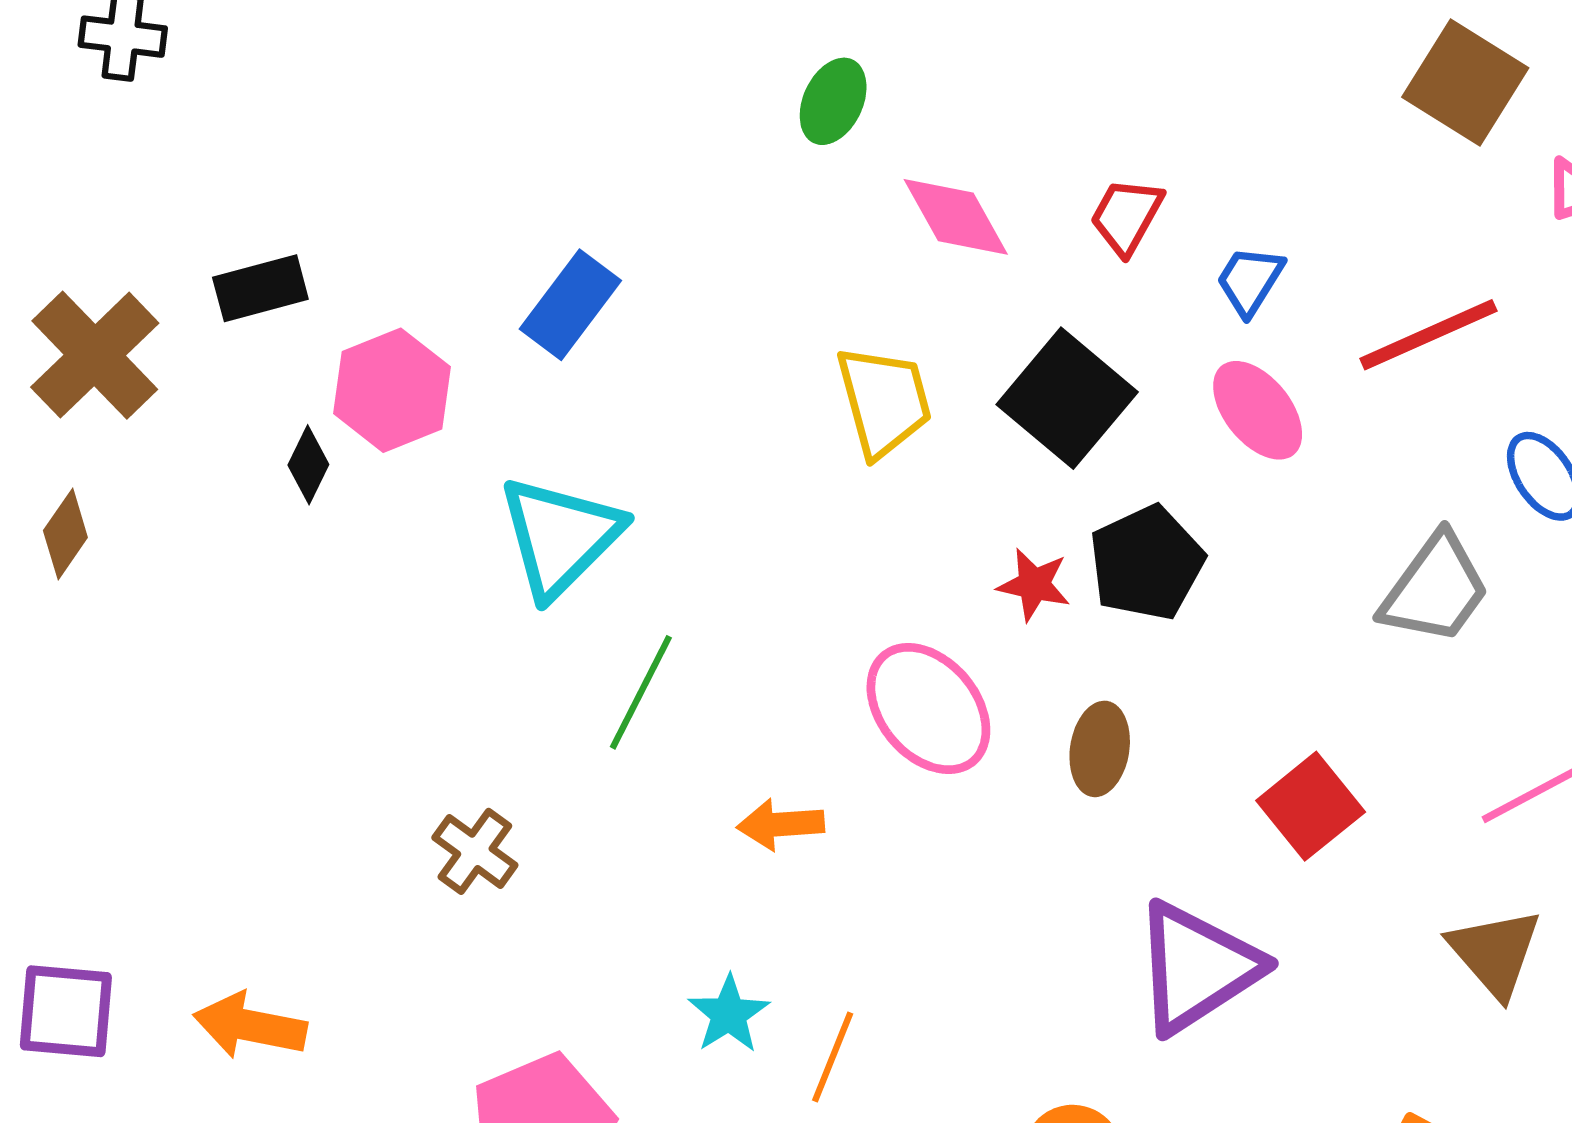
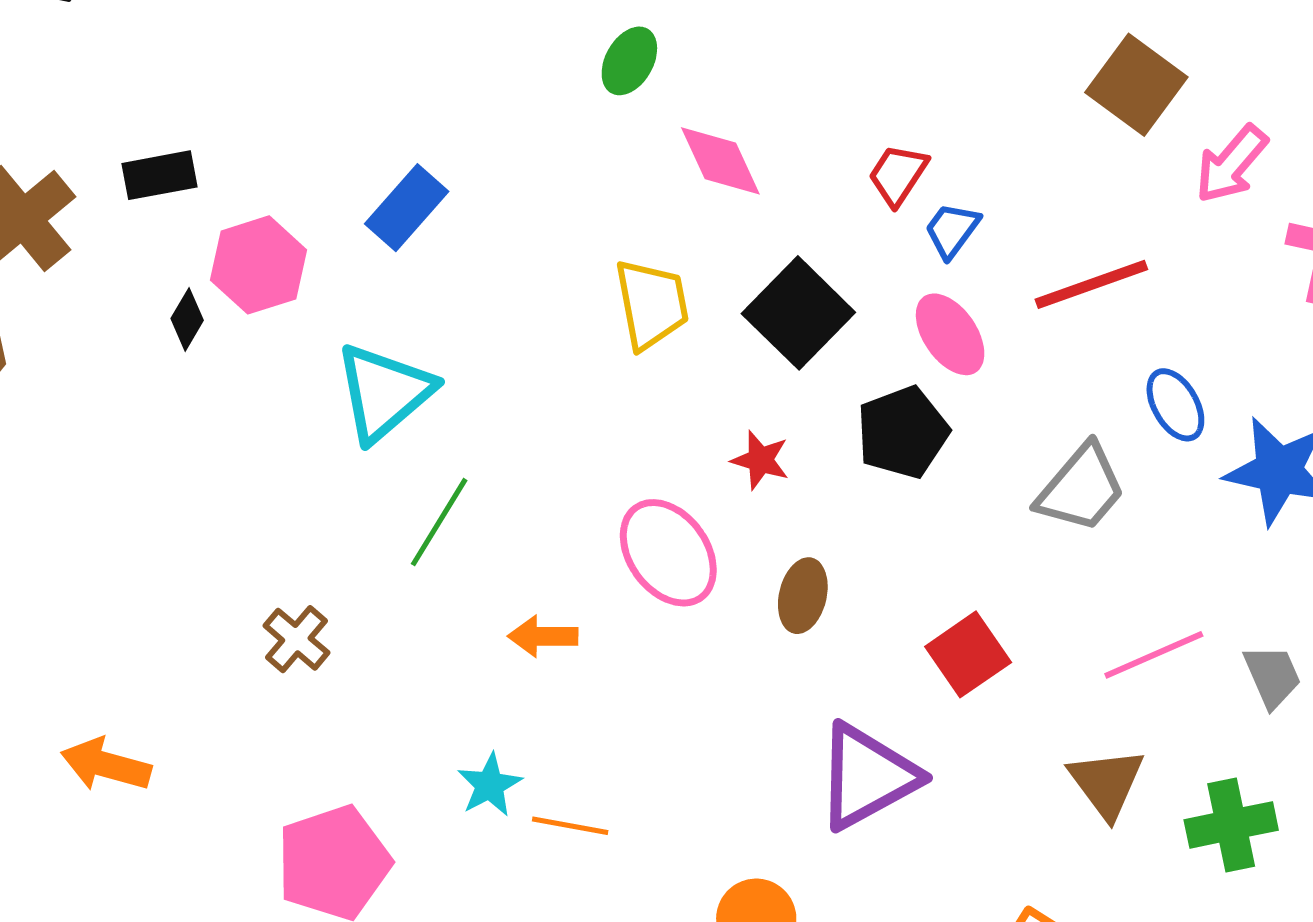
red trapezoid: (1126, 216) -> (898, 175), moved
black pentagon: (1147, 563) -> (903, 432), moved
orange line: (833, 1057) -> (570, 826), turned 74

